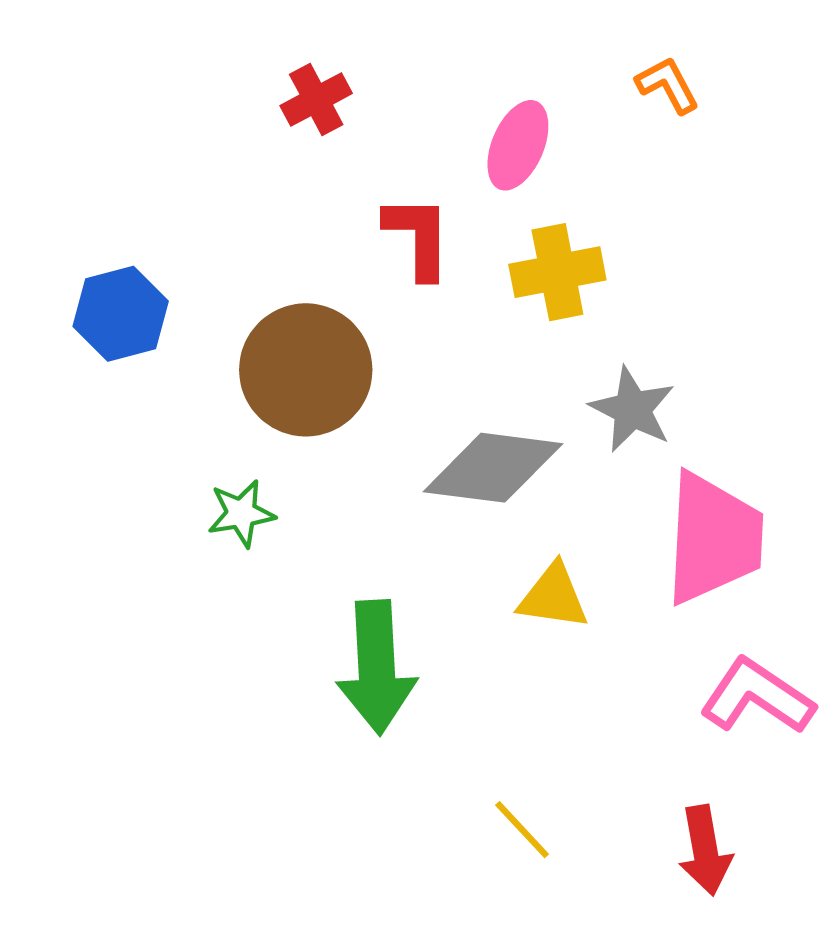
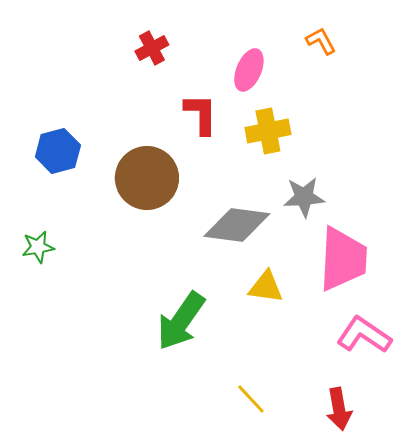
gray star: (632, 409) -> (304, 197), turned -30
green star: (241, 513) -> (38, 247), moved
green arrow: (376, 667) -> (181, 321), turned 38

